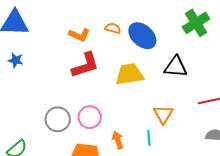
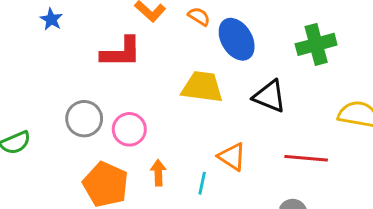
red L-shape: (85, 65) -> (121, 52), moved
orange triangle: (163, 114) -> (232, 157), turned -45

